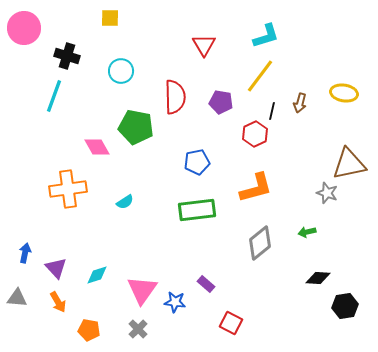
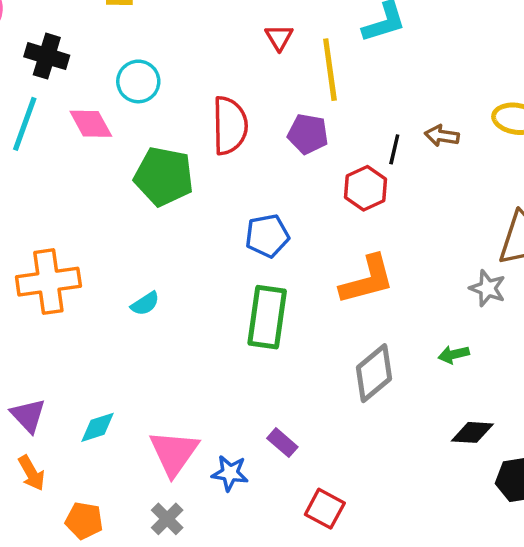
red triangle: (204, 45) -> (279, 37), size x0.7
yellow line: (260, 76) -> (330, 70), moved, turned -45
brown arrow: (300, 103) -> (442, 136), turned 84
pink diamond: (97, 147) -> (91, 124), moved
green rectangle: (197, 210) -> (267, 317), turned -75

